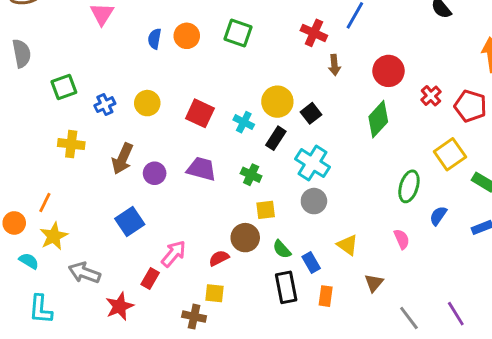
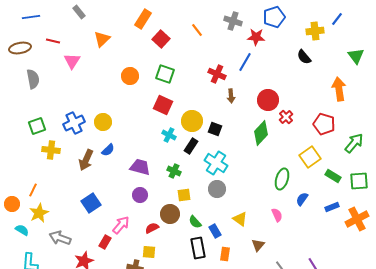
blue semicircle: (155, 39) -> (108, 150), moved, turned -144
gray semicircle: (22, 53) -> (33, 79), moved
green square: (64, 87) -> (37, 126), moved
red cross: (431, 96) -> (286, 117), moved
blue cross: (105, 105) -> (74, 123), size x1.5
red square: (200, 113) -> (163, 105), moved
black square: (311, 113) -> (215, 129), turned -32
purple circle: (155, 173) -> (140, 195), moved

